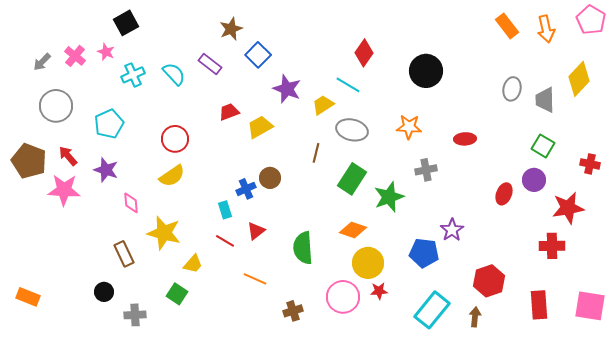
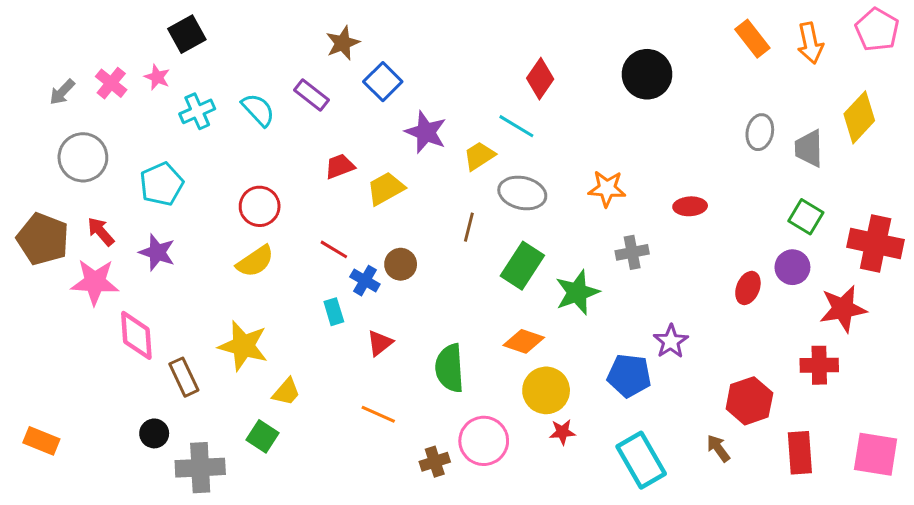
black circle: (426, 71) -> (647, 74), moved
red cross: (590, 164) -> (876, 243), size x1.8
blue cross: (246, 189) -> (365, 281), turned -36
pink diamond: (131, 203) -> (136, 335), moved, size x1.6
red line: (225, 241) -> (334, 249), moved
red hexagon: (489, 281) -> (749, 401), moved
pink circle: (343, 297) -> (484, 441), moved
cyan rectangle: (432, 310) -> (641, 460), turned -69
gray cross: (135, 315) -> (200, 468), size x1.5
brown arrow: (475, 317) -> (718, 448), moved, turned -42

